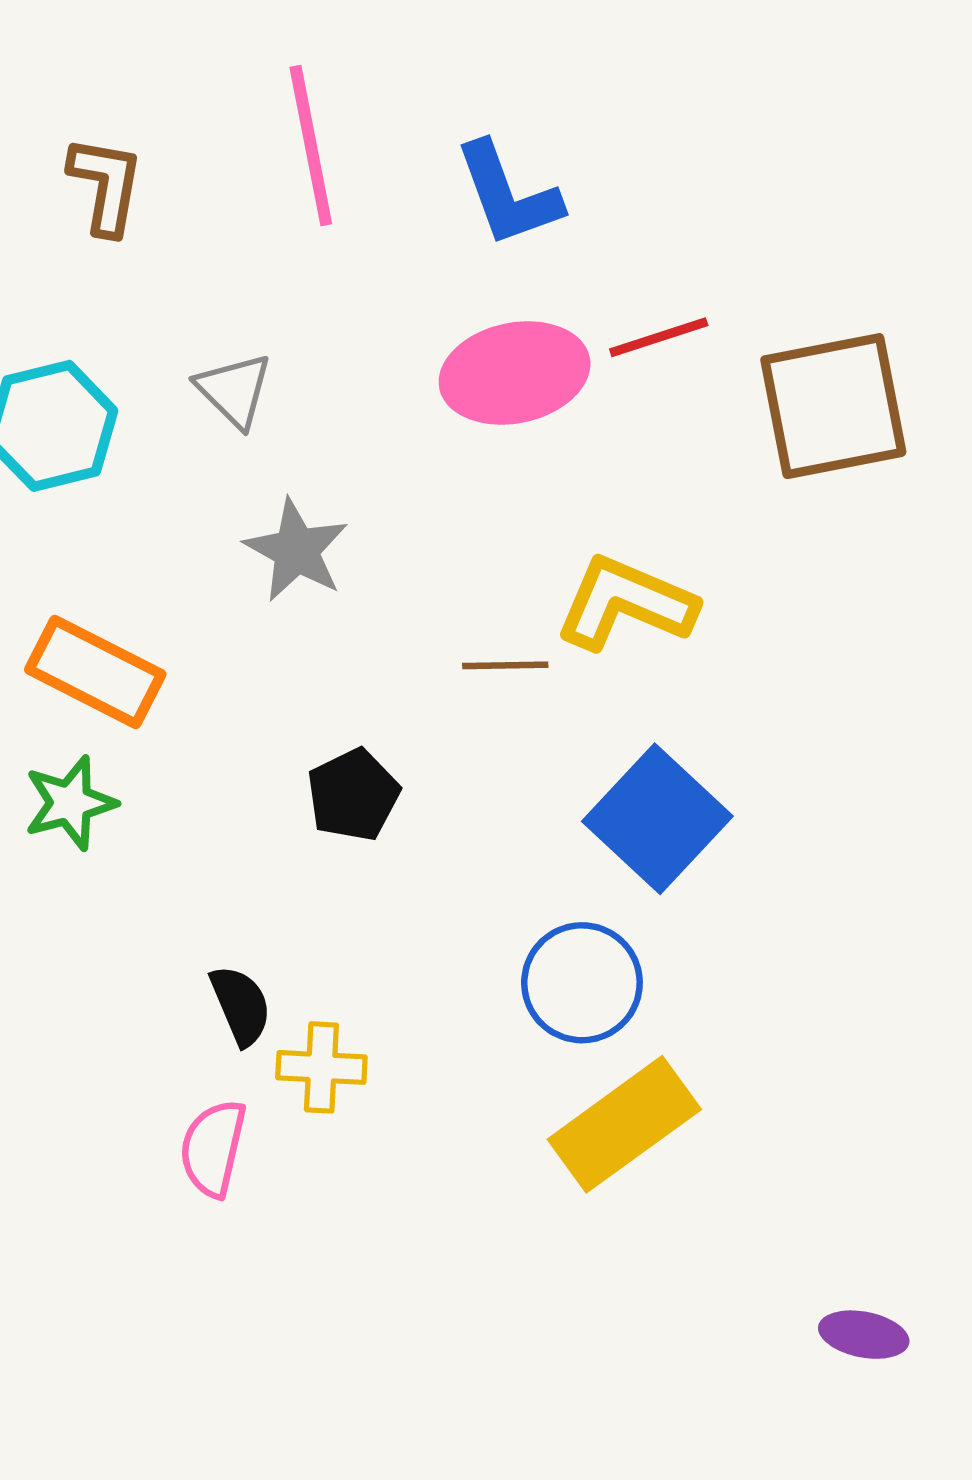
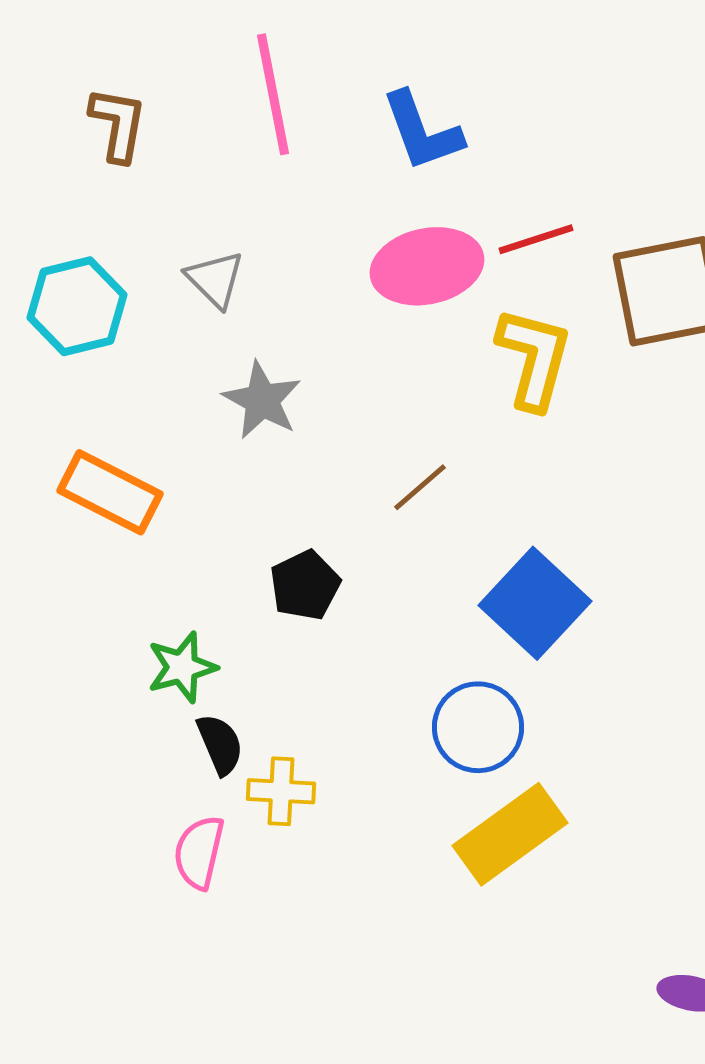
yellow L-shape: (626, 603) -> (534, 358), moved, turned 82
brown line: (505, 665) -> (420, 487), turned -40
green star: (70, 803) -> (182, 667), moved

